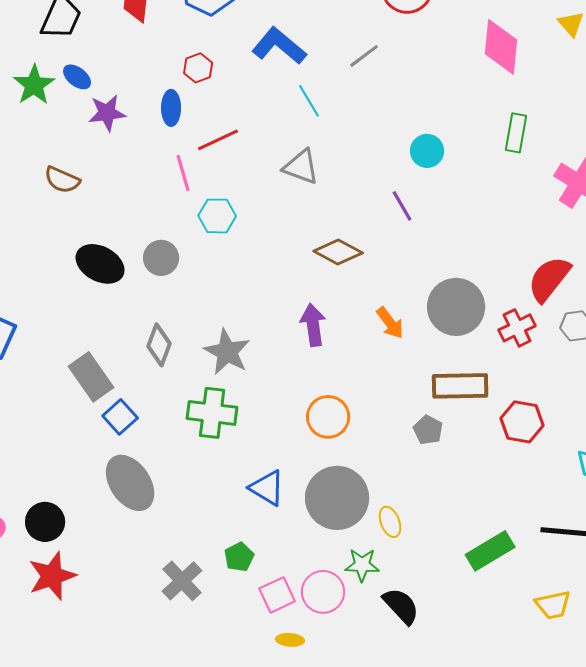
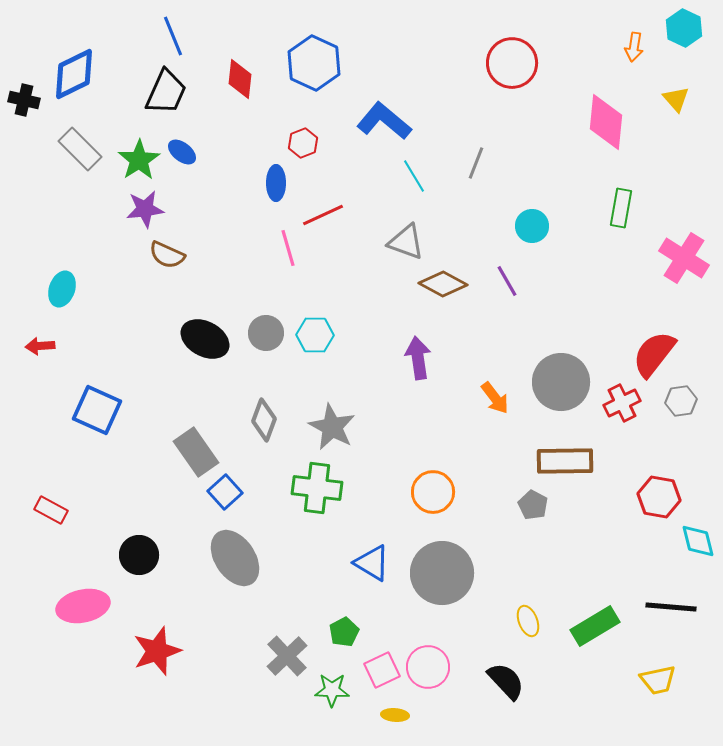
gray line: (364, 56) -> (476, 163), moved, turned -32
purple star: (107, 113) -> (145, 209), moved
cyan hexagon: (217, 216) -> (315, 335), moved
brown diamond: (338, 252) -> (443, 284), moved
purple arrow: (313, 325) -> (418, 358), moved
red hexagon: (522, 422) -> (659, 497), moved
black circle: (45, 522) -> (139, 555), moved
yellow ellipse: (390, 522) -> (528, 621), moved
green star: (362, 565) -> (332, 690), moved

